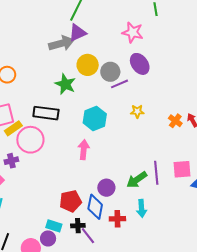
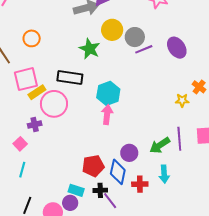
purple ellipse: (140, 64) -> (177, 48), moved
yellow star: (137, 111) -> (182, 100), moved
cyan hexagon: (95, 118) -> (108, 93), moved

